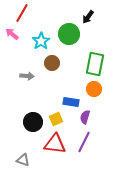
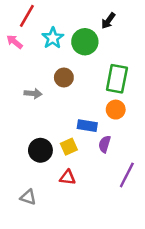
cyan star: (41, 41) -> (53, 38), moved
purple line: (84, 142) -> (127, 175), moved
red triangle: (55, 144) -> (68, 177), size x0.6

